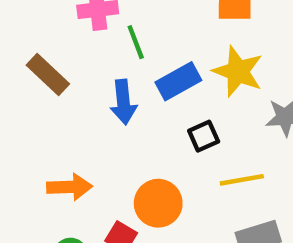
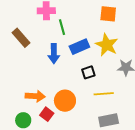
orange arrow: (69, 187) -> (35, 96), moved

